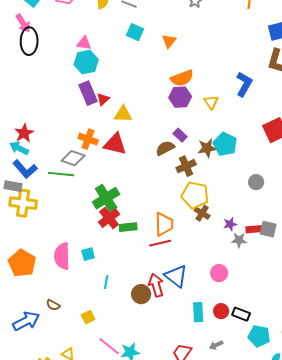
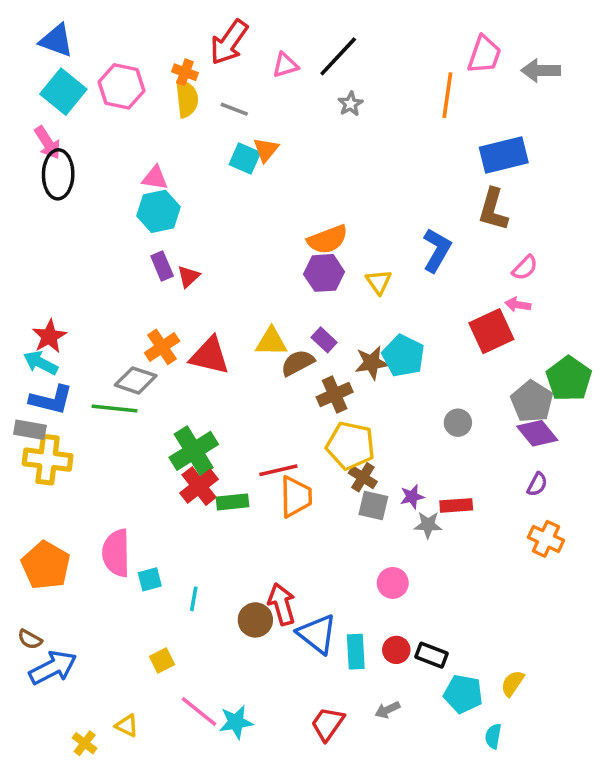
orange triangle: (169, 41) -> (266, 150), moved
purple rectangle: (88, 93) -> (162, 266), size x0.7
yellow triangle: (123, 114) -> (271, 342), moved
orange cross: (88, 139) -> (162, 347), turned 36
blue L-shape: (25, 169) -> (51, 400), turned -35
gray square: (268, 229) -> (373, 505), moved
red line: (160, 243) -> (278, 470), moved
cyan square: (88, 254) -> (150, 579), moved
blue triangle: (176, 276) -> (317, 634), moved
brown semicircle: (53, 305) -> (30, 639), moved

